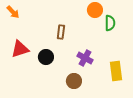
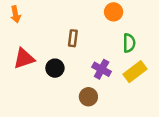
orange arrow: (13, 12) -> (16, 14), turned 32
green semicircle: (110, 23) -> (129, 43), moved
yellow rectangle: (116, 71) -> (135, 72), moved, turned 60

